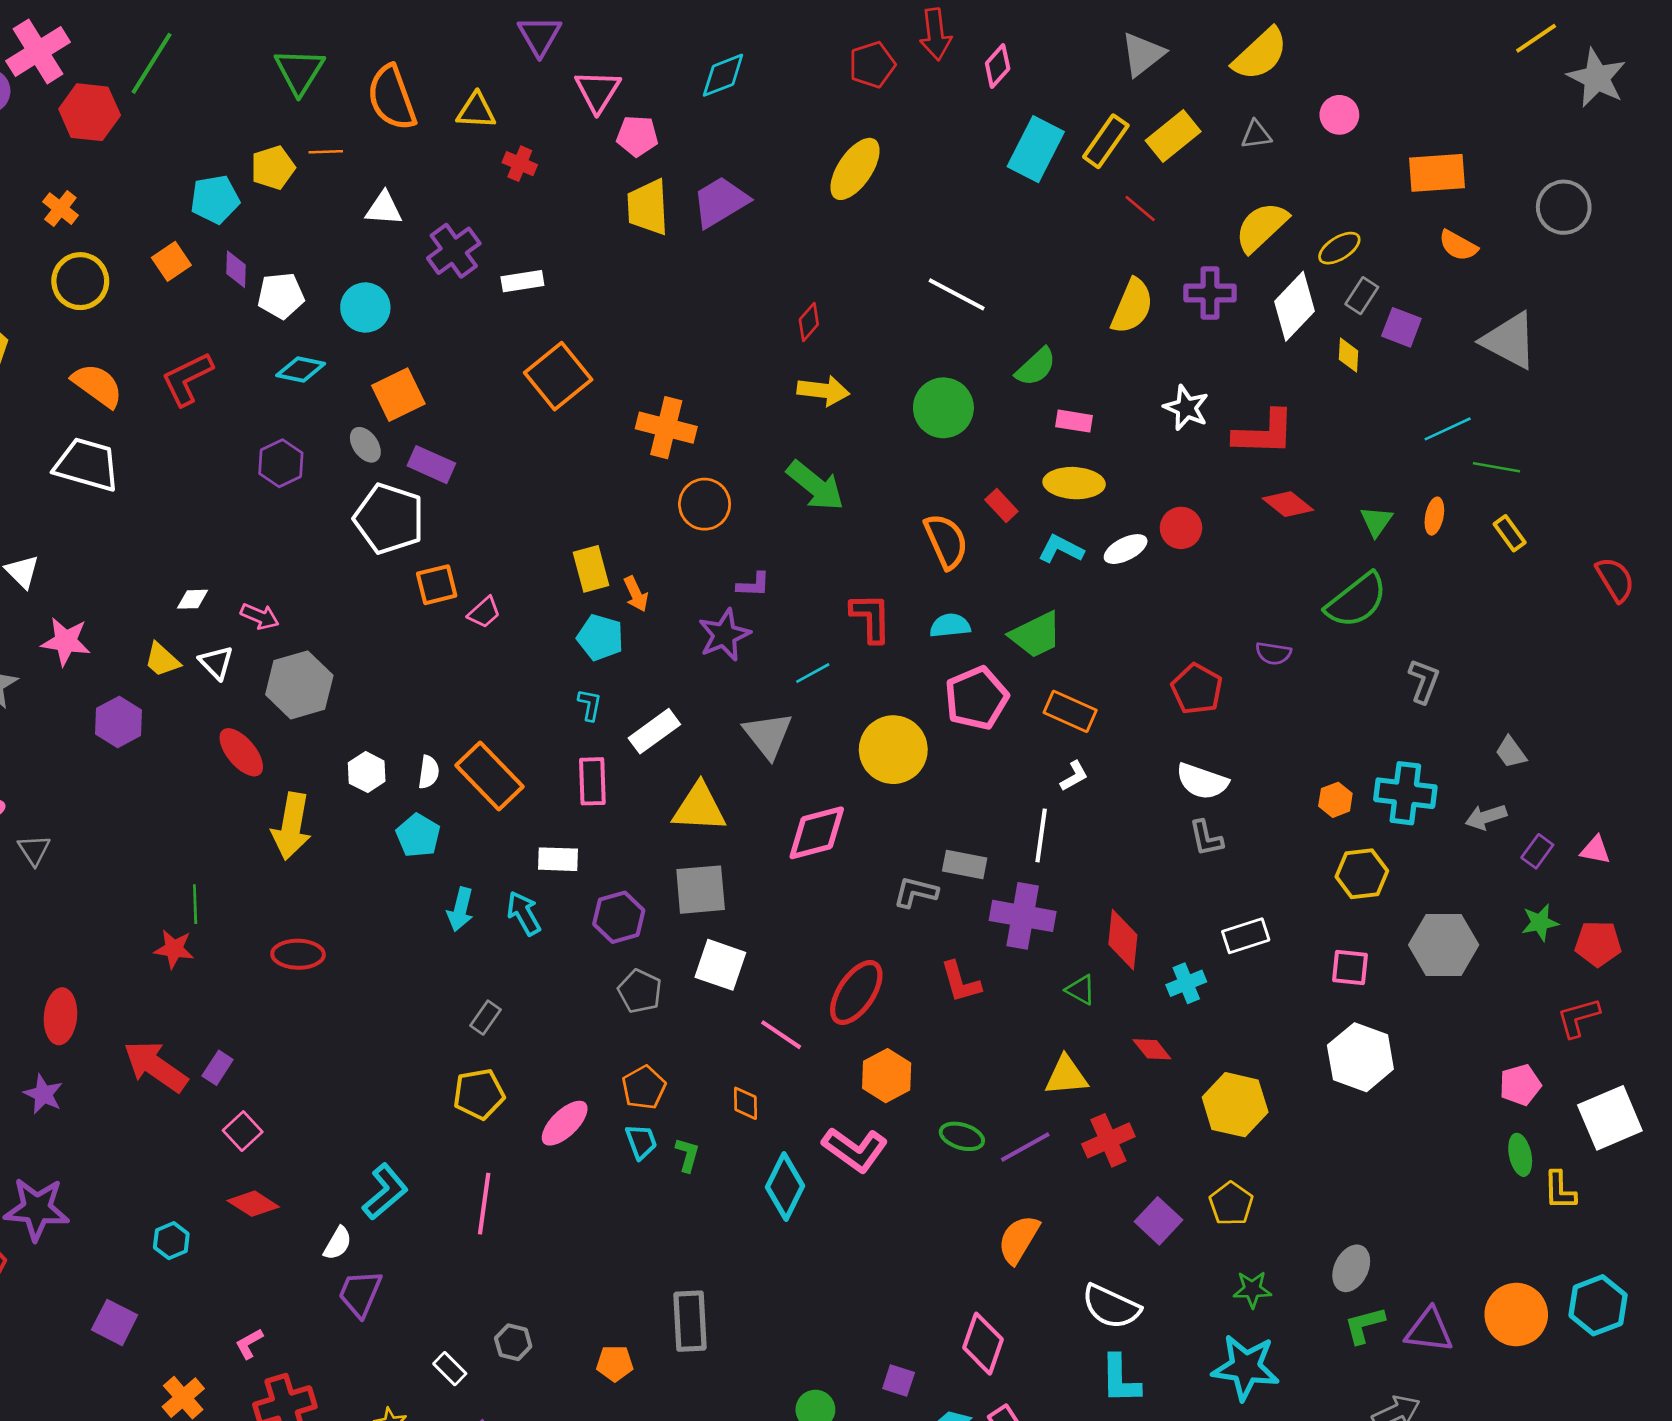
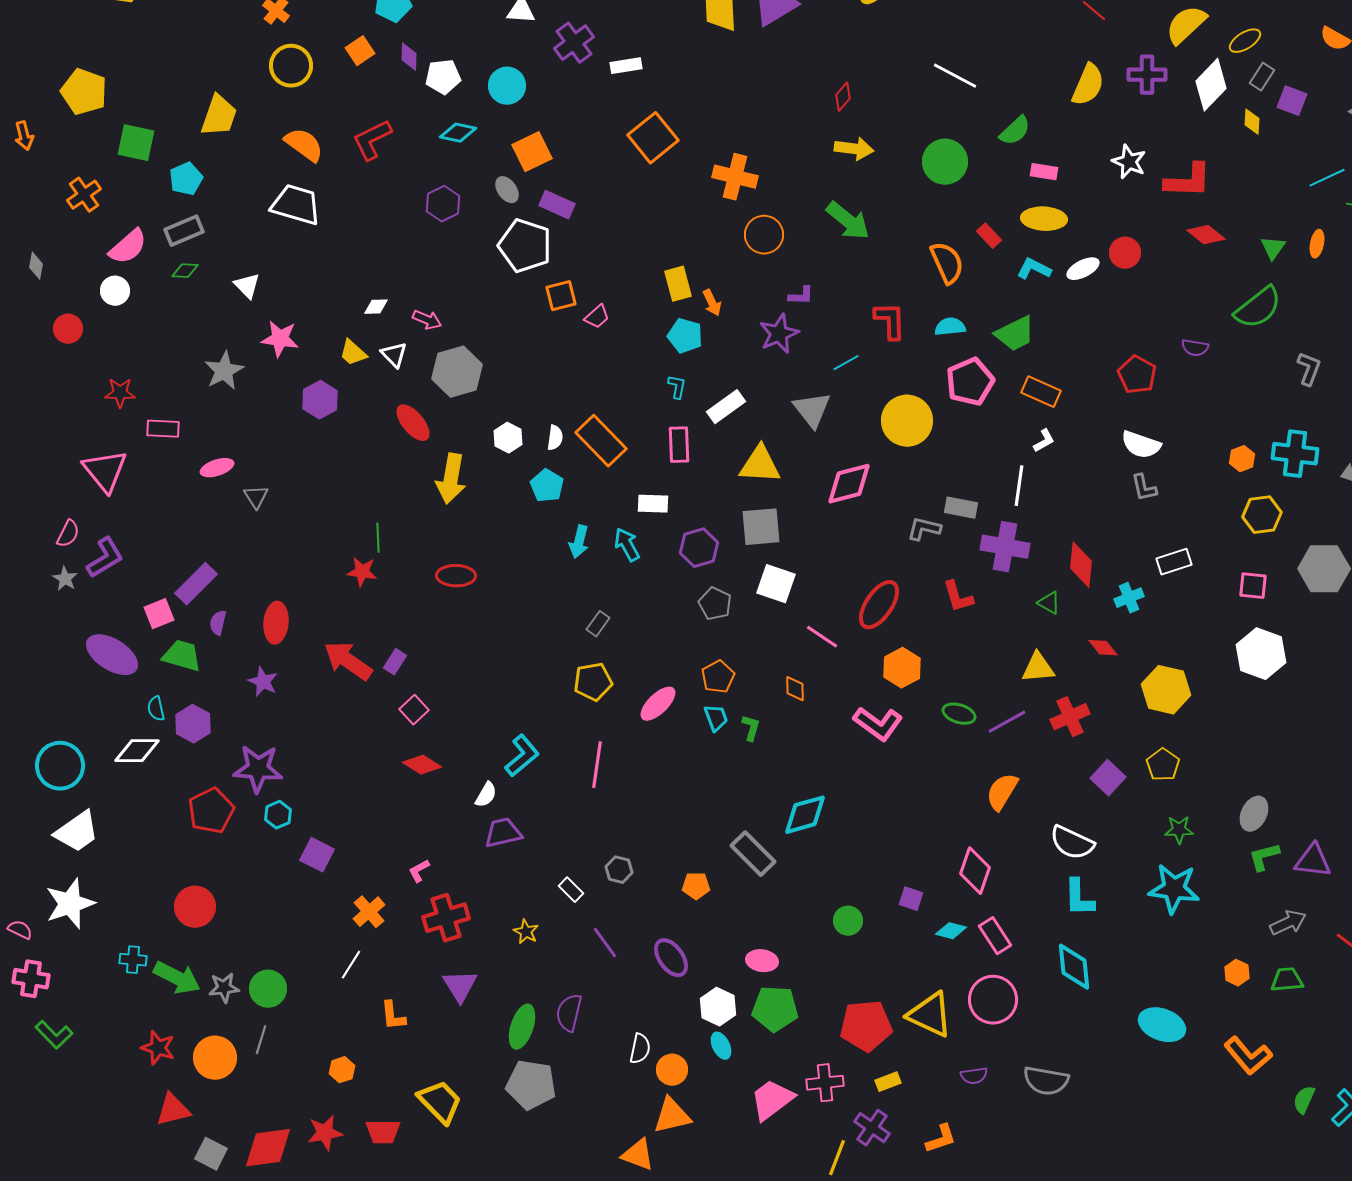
cyan diamond: (785, 1186) -> (805, 815), moved, turned 48
cyan hexagon: (171, 1241) -> (278, 815), moved
purple trapezoid: (360, 1293) -> (503, 833), turned 54
gray rectangle: (690, 1321) -> (753, 854), turned -42

